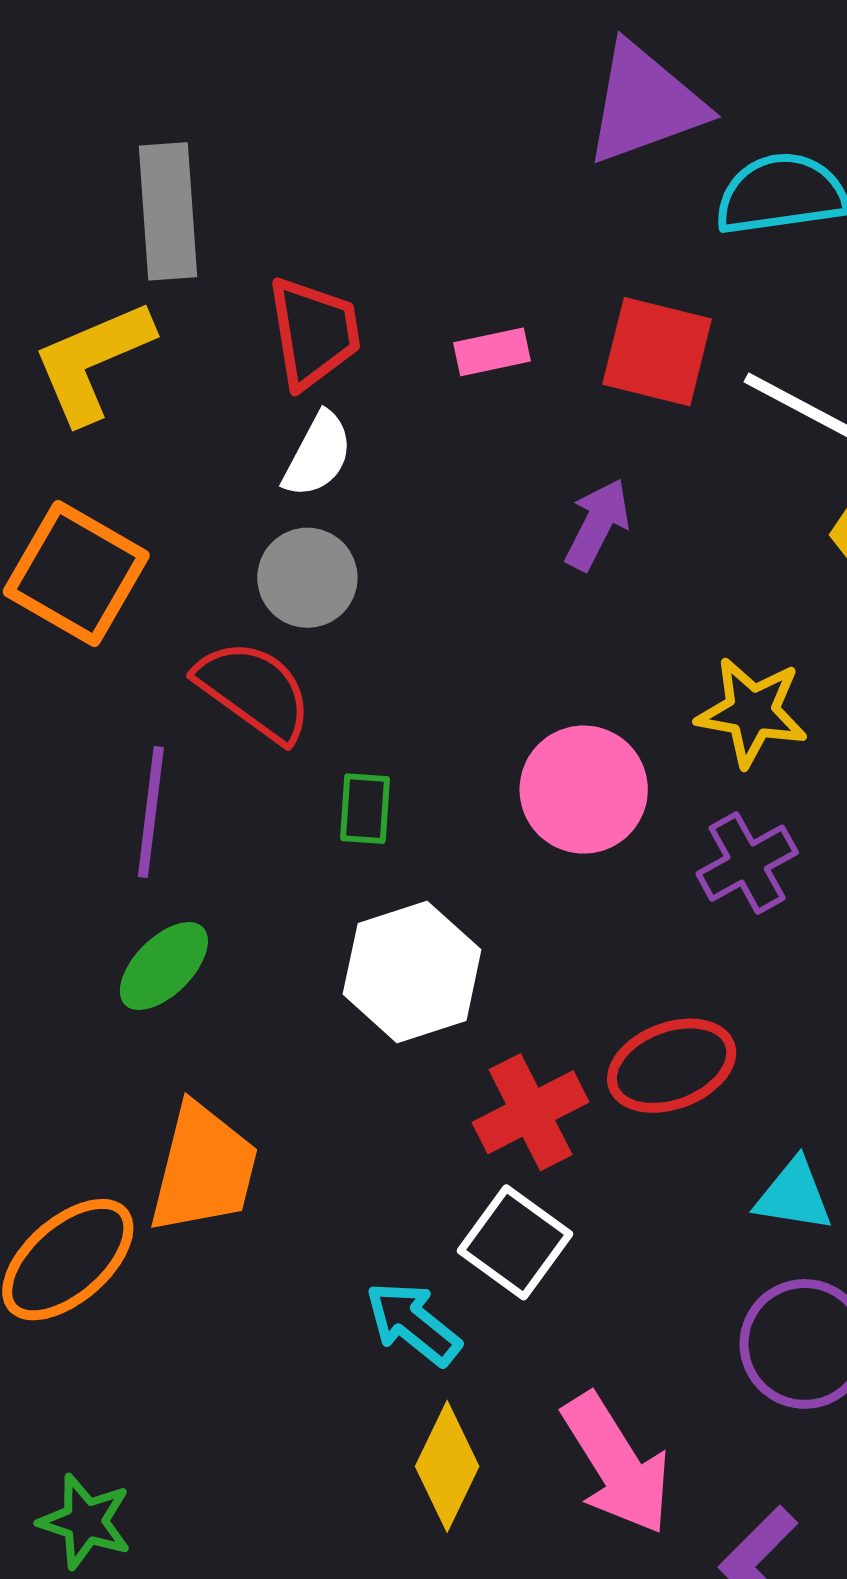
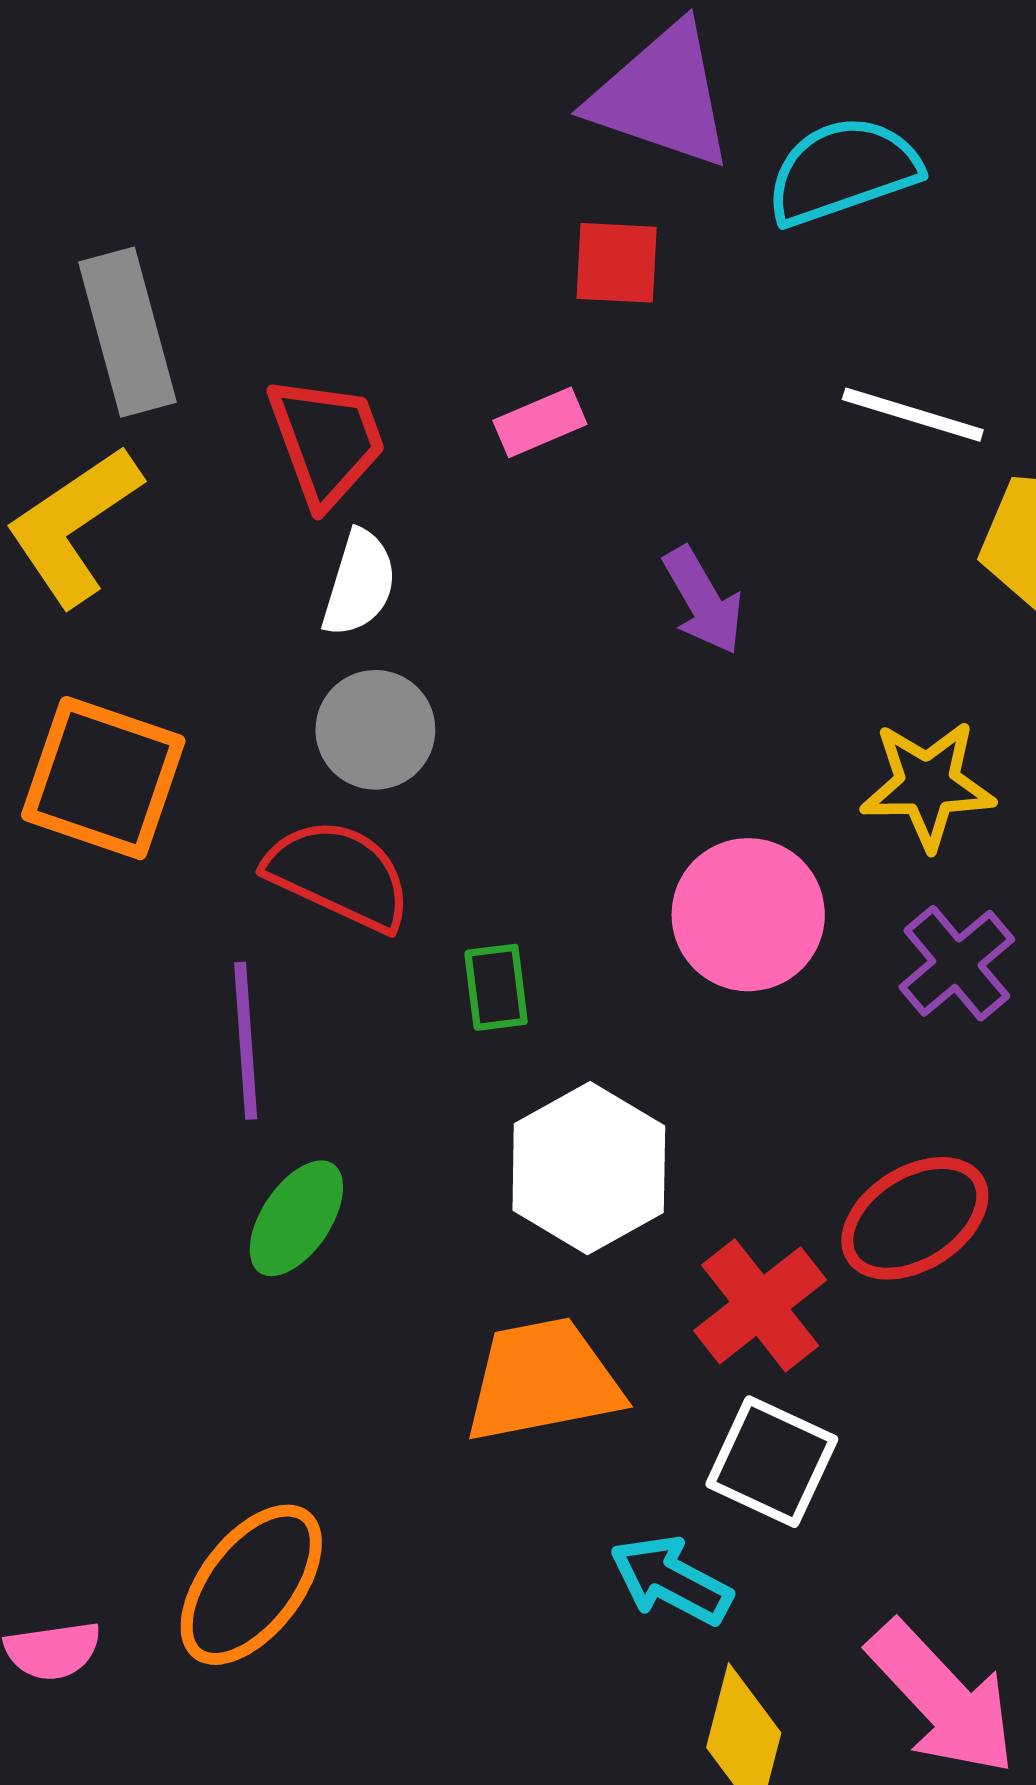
purple triangle: (645, 104) -> (662, 96), turned 50
red square: (657, 352) -> (617, 263), moved, size x0.7
purple arrow: (597, 524) -> (703, 601), turned 134
orange trapezoid: (204, 1169) -> (543, 1380), moved, turned -104

